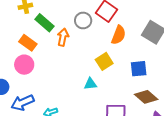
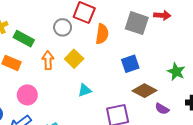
orange arrow: (63, 37) -> (48, 60), moved
yellow square: (104, 61) -> (74, 59), moved
pink circle: (24, 65) -> (27, 95), moved

